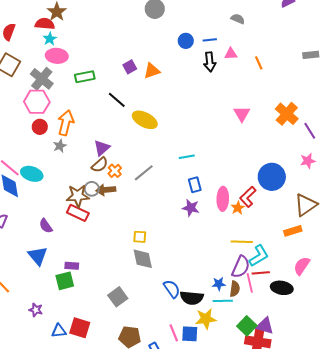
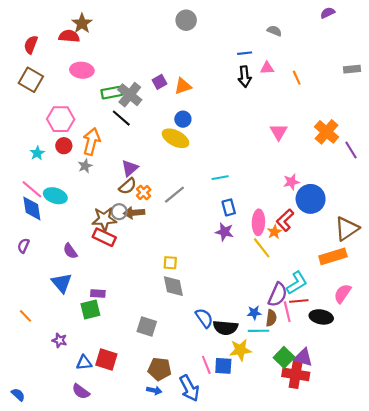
cyan star: (50, 39) -> (37, 153), moved
blue circle: (186, 41) -> (183, 119), moved
gray cross: (42, 79) -> (130, 95), moved
black line: (117, 100) -> (121, 118), moved
pink star: (308, 161) -> (291, 182), moved
orange rectangle: (293, 231) -> (333, 256), size x1.4
yellow line: (242, 242) -> (262, 248), moved, turned 50
gray square: (118, 297) -> (147, 327), turned -36

